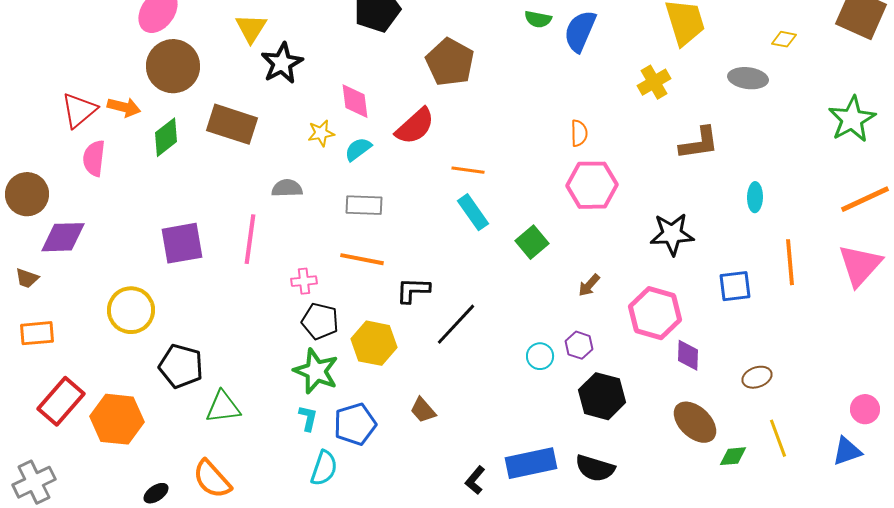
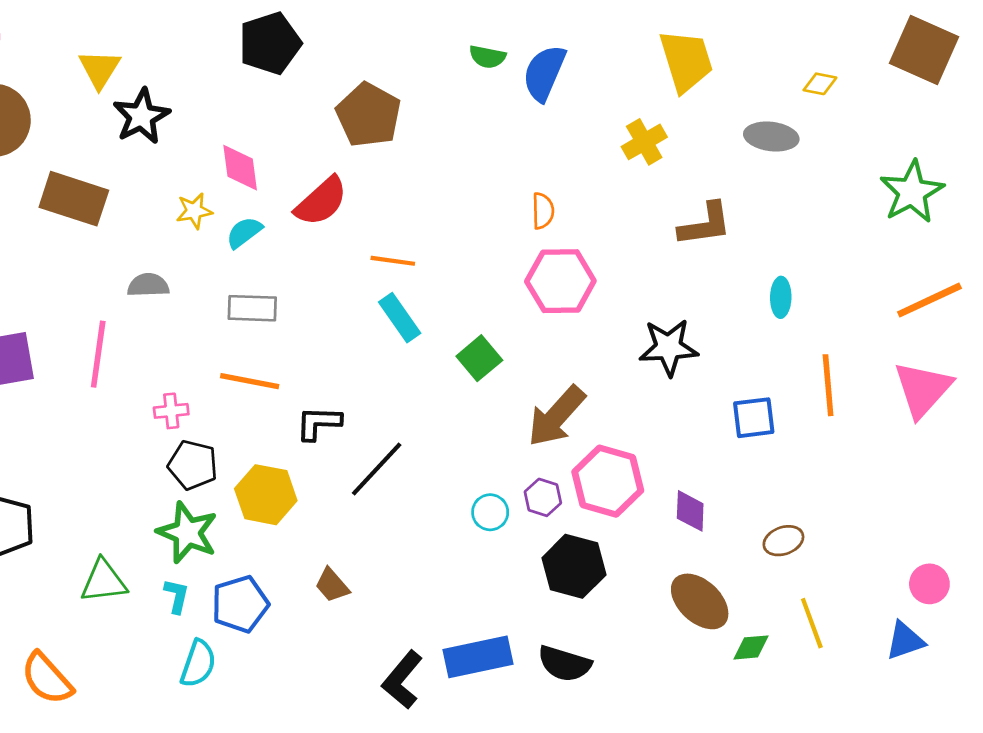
brown arrow: (589, 285) -> (556, 416), size x2.0
pink hexagon: (655, 313) -> (608, 481), moved
green triangle: (223, 407) -> (104, 581), moved
black L-shape: (475, 480) -> (402, 680), size x1.5

